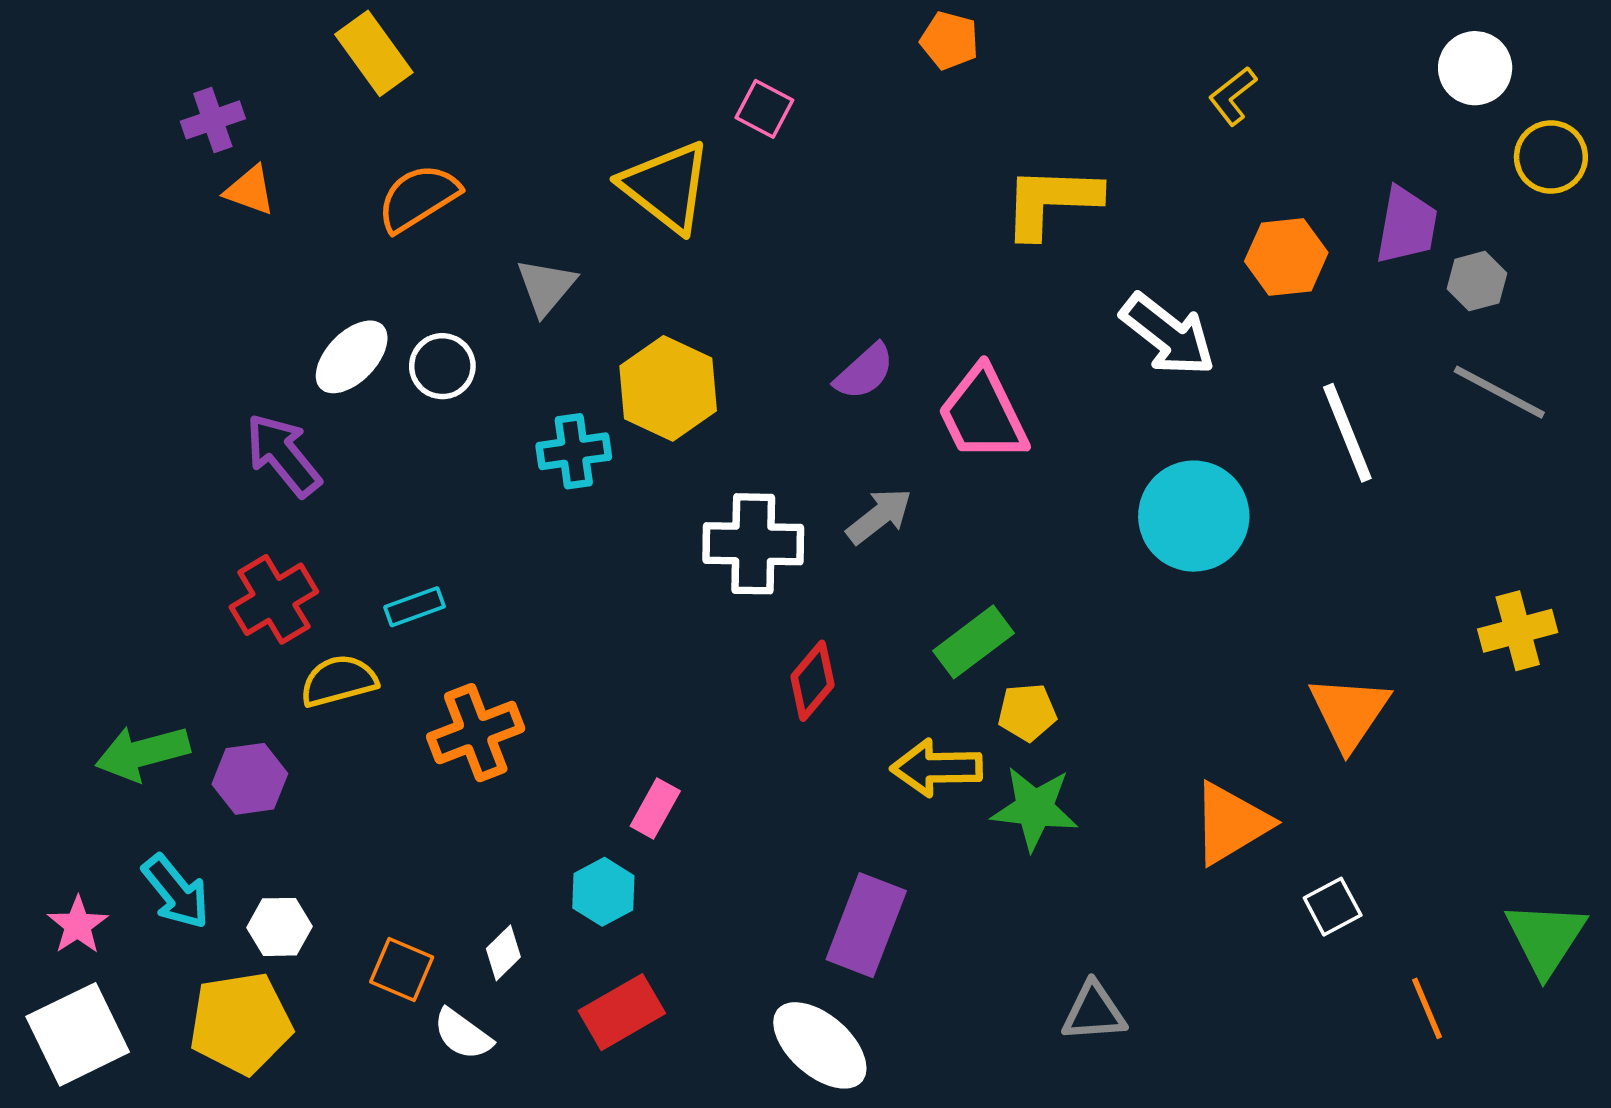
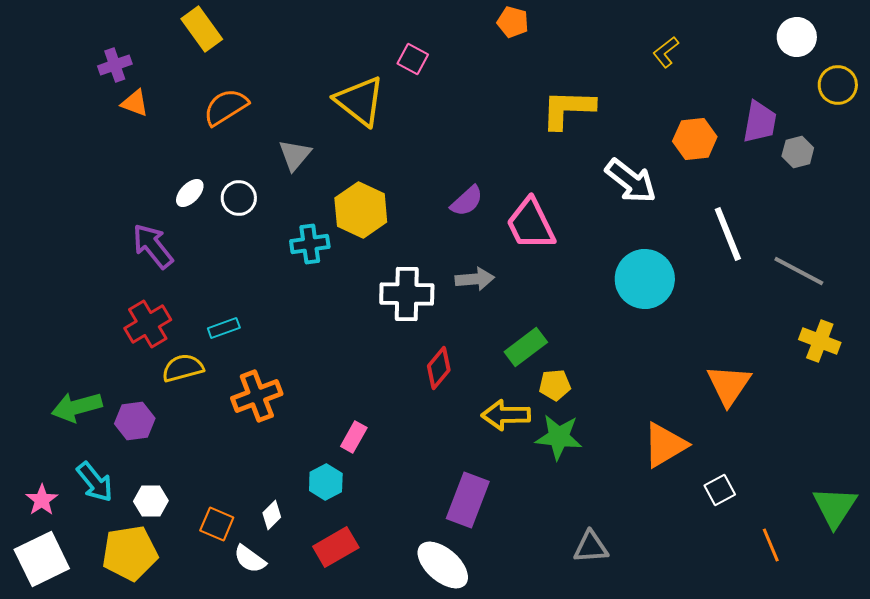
white ellipse: (352, 357) -> (190, 193), size x0.7
gray line: (1499, 392) -> (799, 271), moved
gray arrow: (879, 516) -> (475, 279), turned 33
yellow cross: (1518, 631) -> (820, 341), turned 36

